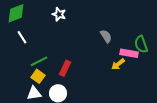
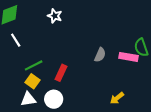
gray semicircle: (106, 36) -> (100, 55), moved, turned 56
yellow arrow: (118, 64) -> (117, 98), moved

